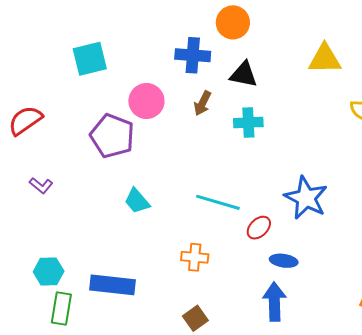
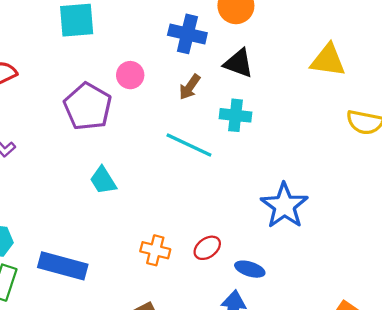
pink circle: (146, 101) -> (130, 75), size x0.7
cyan line: (218, 202) -> (189, 145), moved
red ellipse: (259, 228) -> (207, 248), moved

